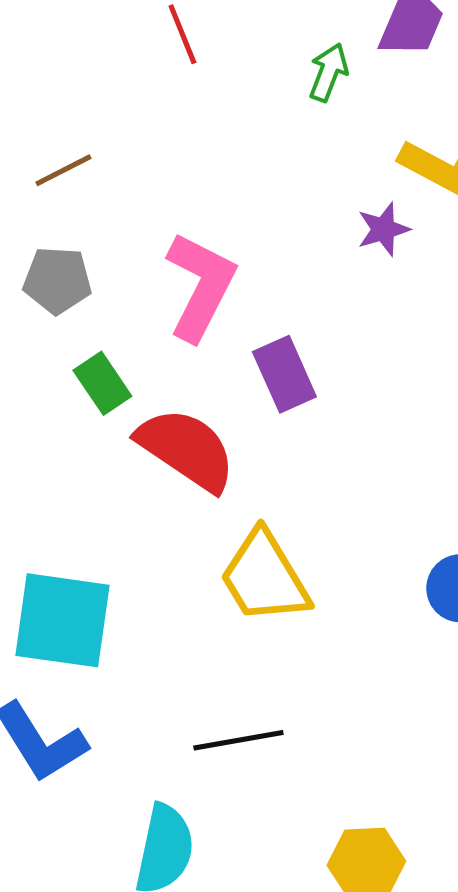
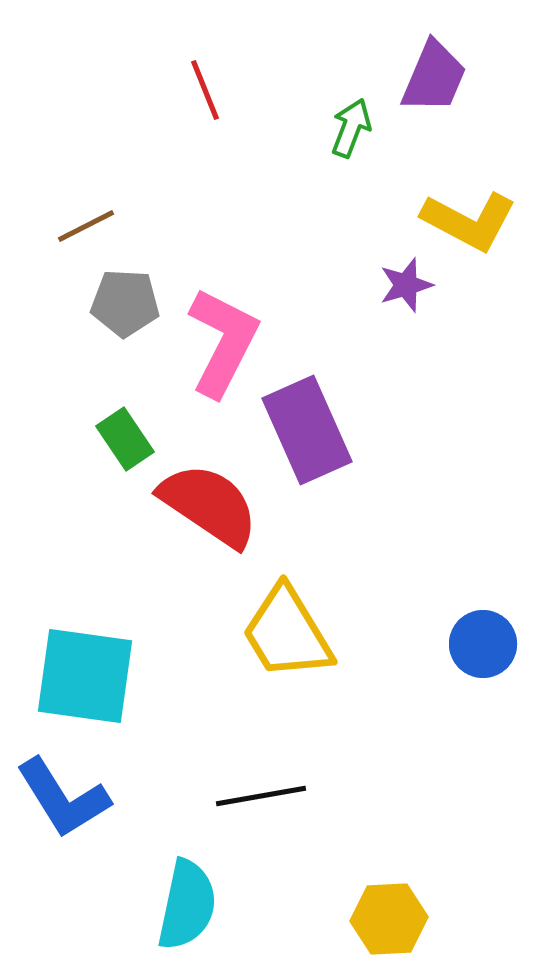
gray pentagon: (57, 280) -> (125, 303), moved
purple rectangle: (284, 374) -> (307, 430), size x1.4

